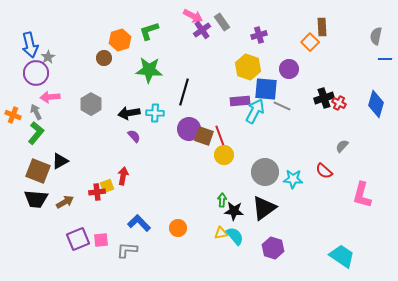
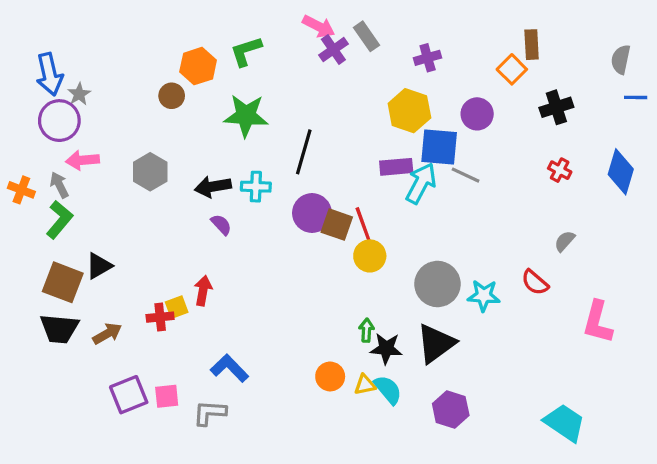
black cross: (324, 98) -> (556, 107), moved
orange circle: (178, 228) -> (330, 376), moved

